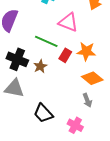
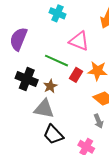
gray triangle: (14, 88) -> (44, 109), moved

